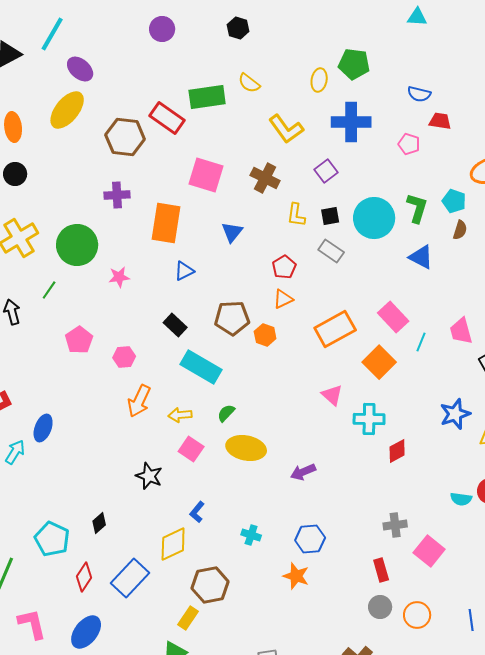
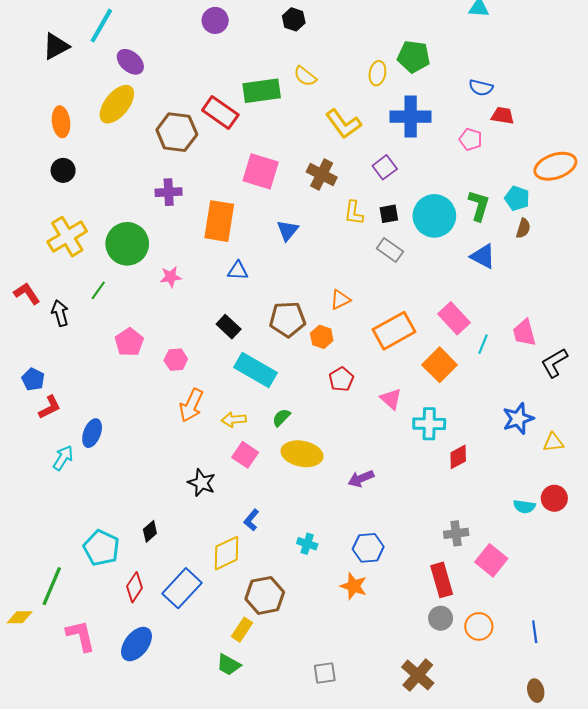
red pentagon: (284, 267) -> (341, 379), moved
blue triangle: (184, 271) -> (238, 271), turned 30
red rectangle: (381, 570) -> (442, 580), size x1.4

